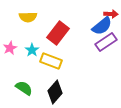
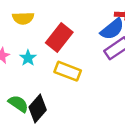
yellow rectangle: (51, 61) -> (68, 71), moved
black diamond: (55, 92) -> (38, 109), moved

